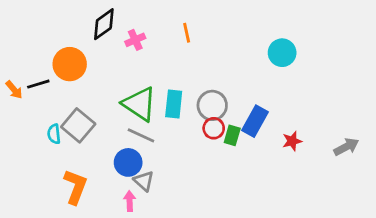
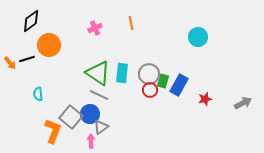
black diamond: (104, 24) -> (31, 21), moved
gray square: (78, 125) -> (71, 117), moved
green rectangle: (232, 135) -> (163, 81), moved
gray triangle: (144, 181) -> (101, 127), turned 42

